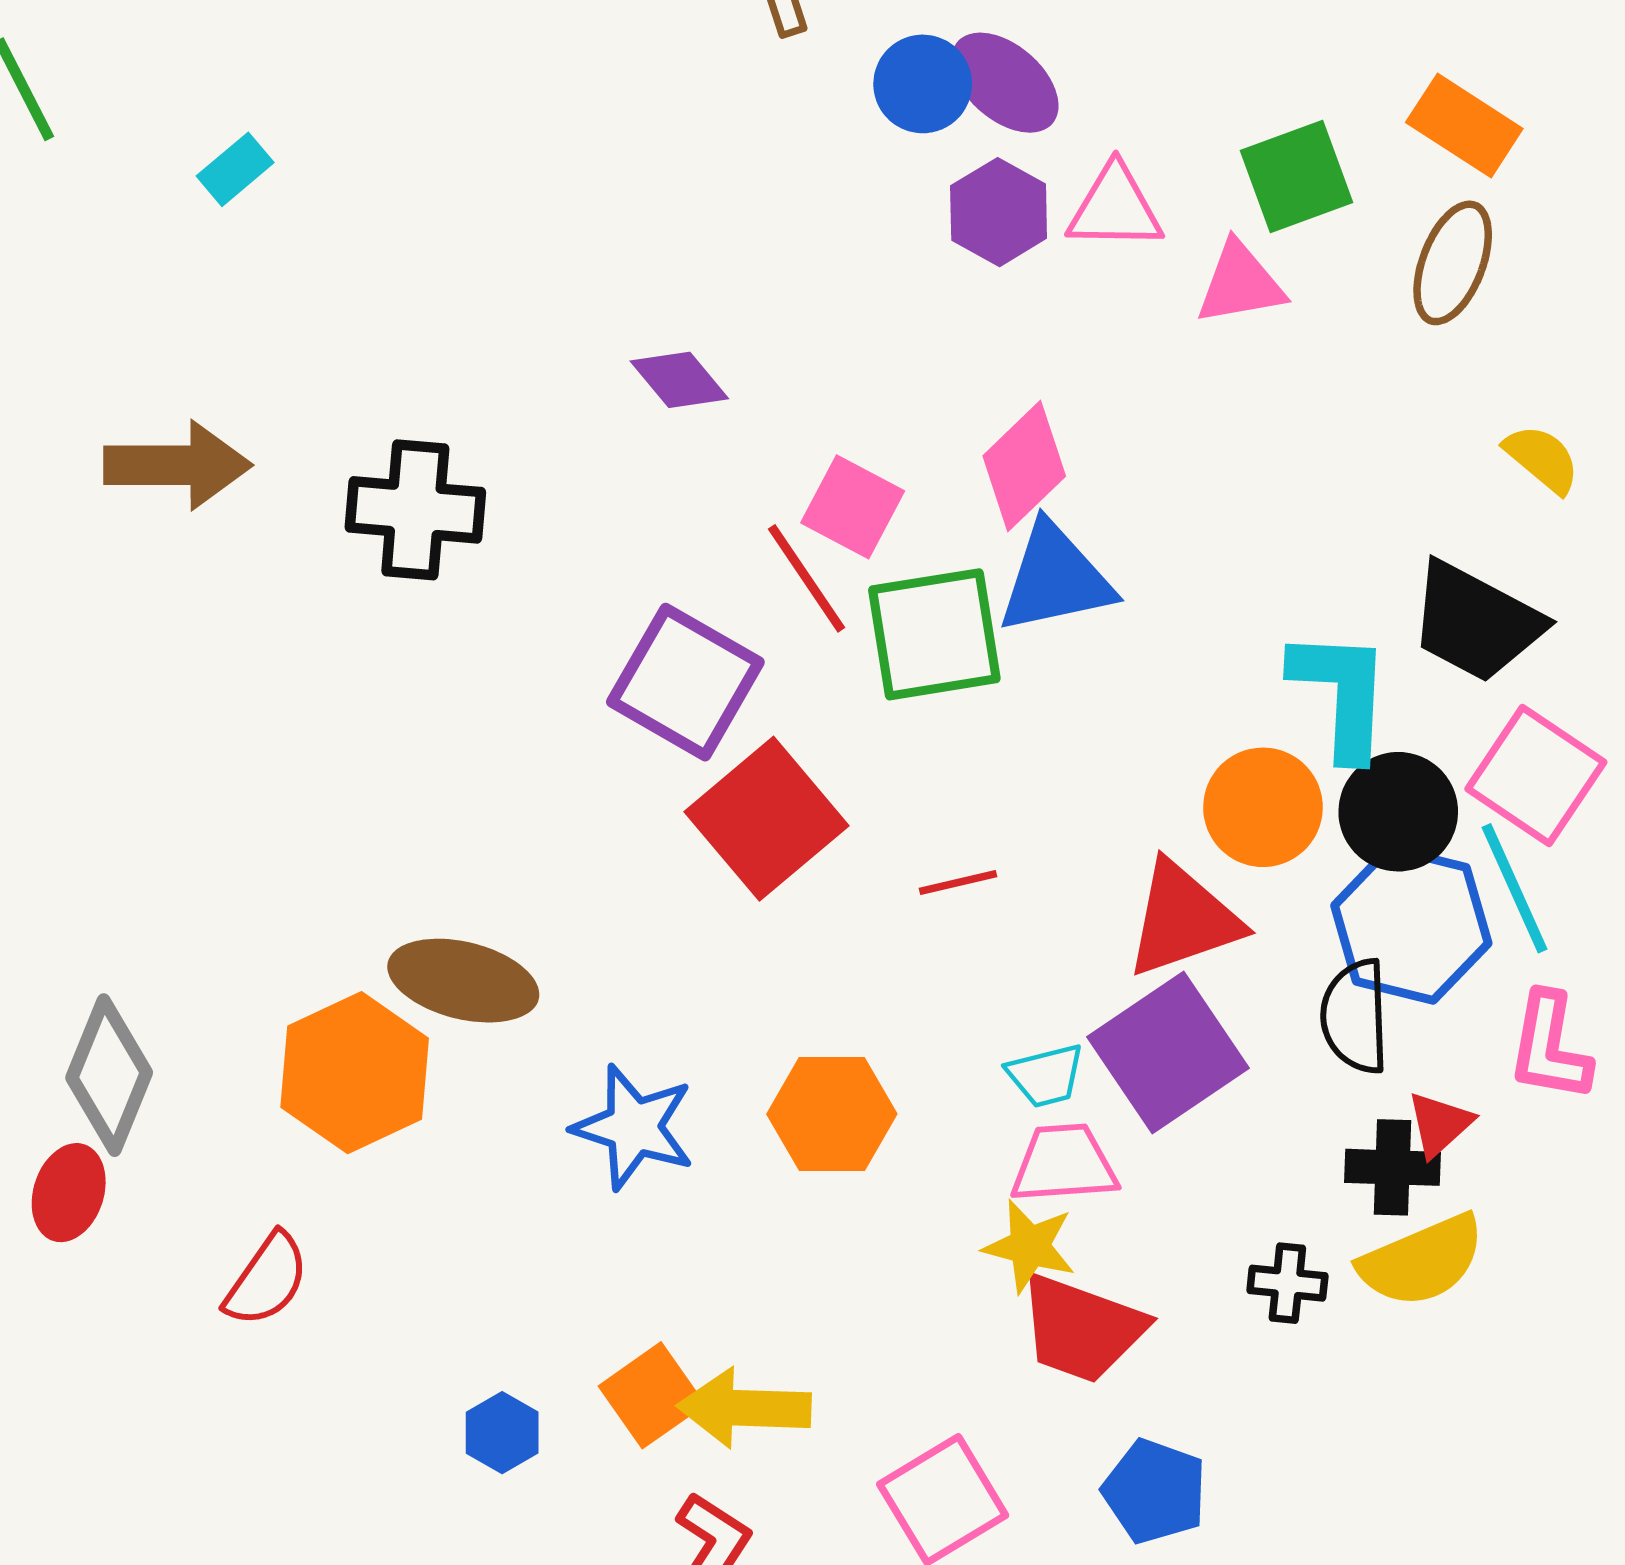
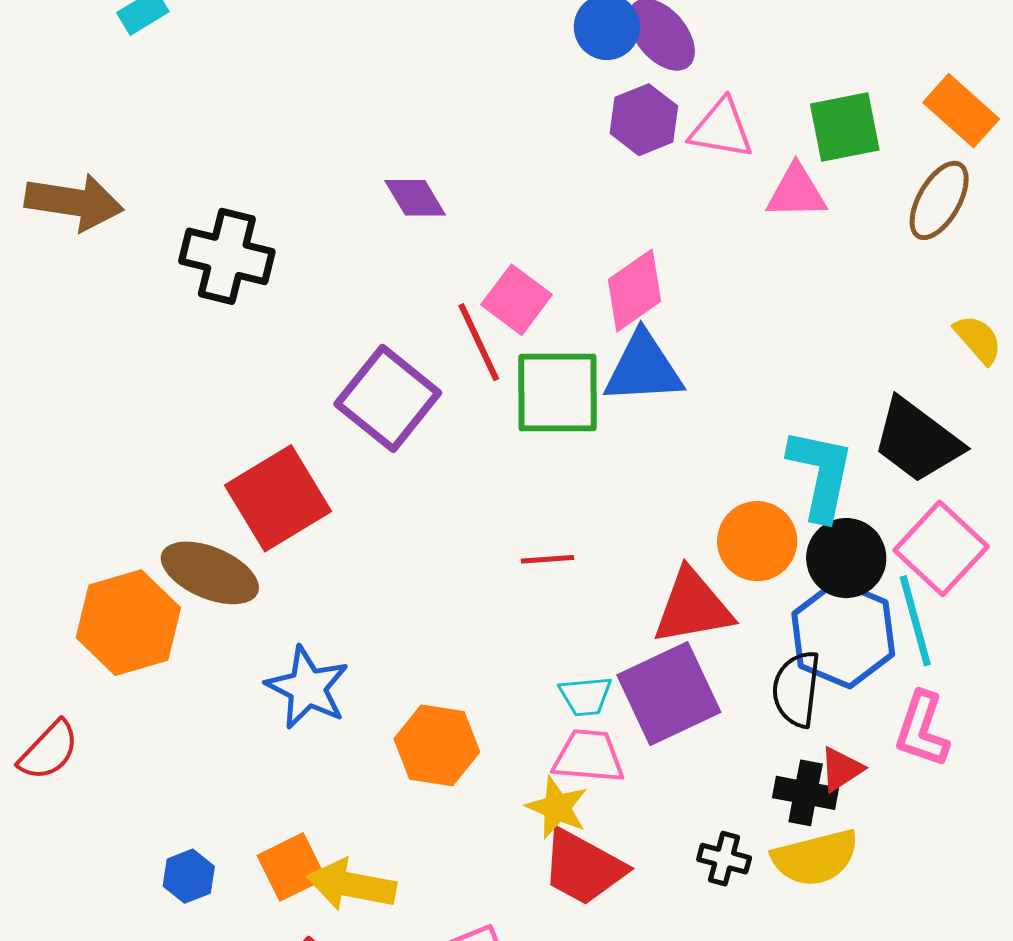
red square: (767, 819) -> (278, 498), moved
orange hexagon: (832, 1114) -> (437, 745), moved

